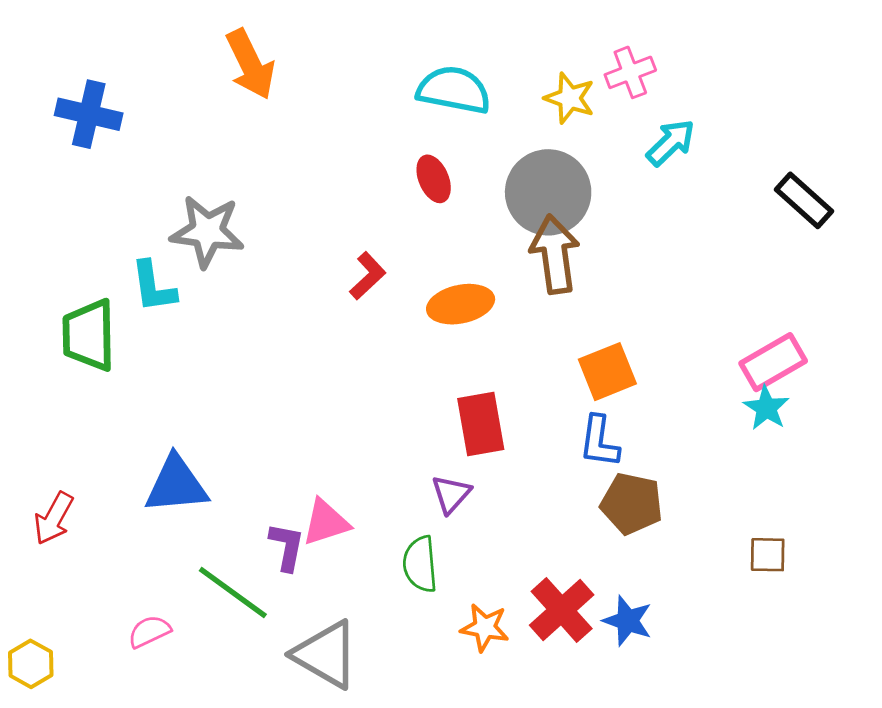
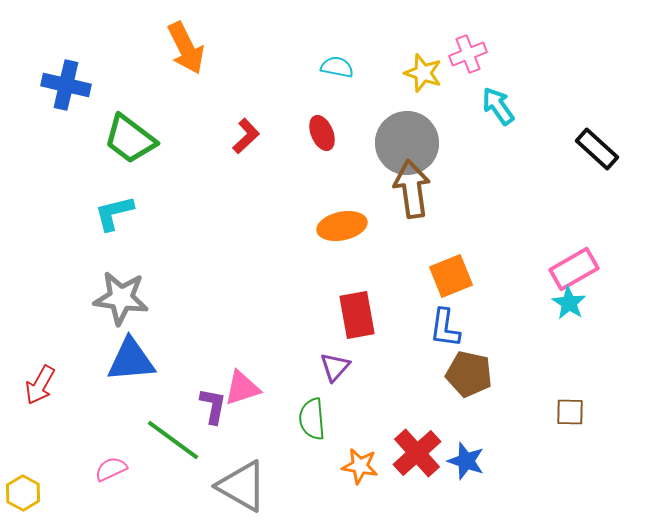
cyan semicircle: (454, 90) -> (337, 67), size x0.6
cyan arrow: (671, 142) -> (498, 106), turned -81
gray star: (207, 231) -> (121, 298), moved
red L-shape: (368, 276) -> (246, 136), moved
cyan L-shape: (153, 287) -> (114, 213), turned 84
green trapezoid: (89, 335) -> (130, 139), moved, turned -52

